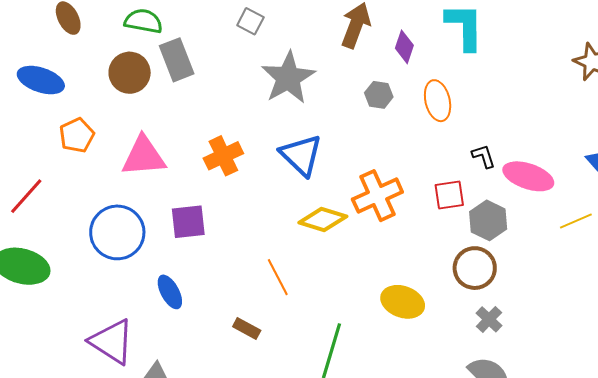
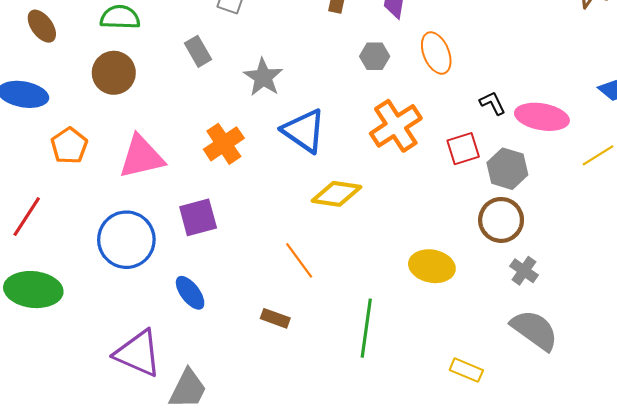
gray rectangle: (177, 60) -> (198, 51), moved, size x0.7
gray star: (288, 78) -> (263, 77), moved, size x0.7
orange cross: (377, 196) -> (396, 126), moved

